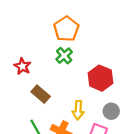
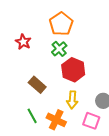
red star: (22, 66) -> (23, 42), moved
red hexagon: (101, 78) -> (73, 70), moved

